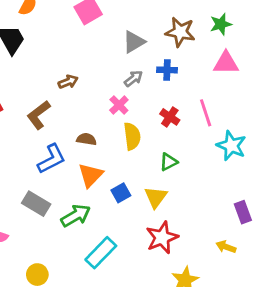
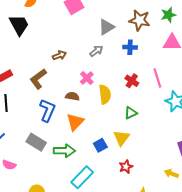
gray arrow: (133, 79) -> (96, 51), moved
pink cross: (119, 105) -> (87, 78), moved
blue L-shape: (52, 159) -> (47, 110), turned -40
blue square: (121, 193) -> (100, 145), moved
green arrow: (76, 216) -> (64, 151), turned 30
red star: (162, 238) -> (126, 167), size x0.6

